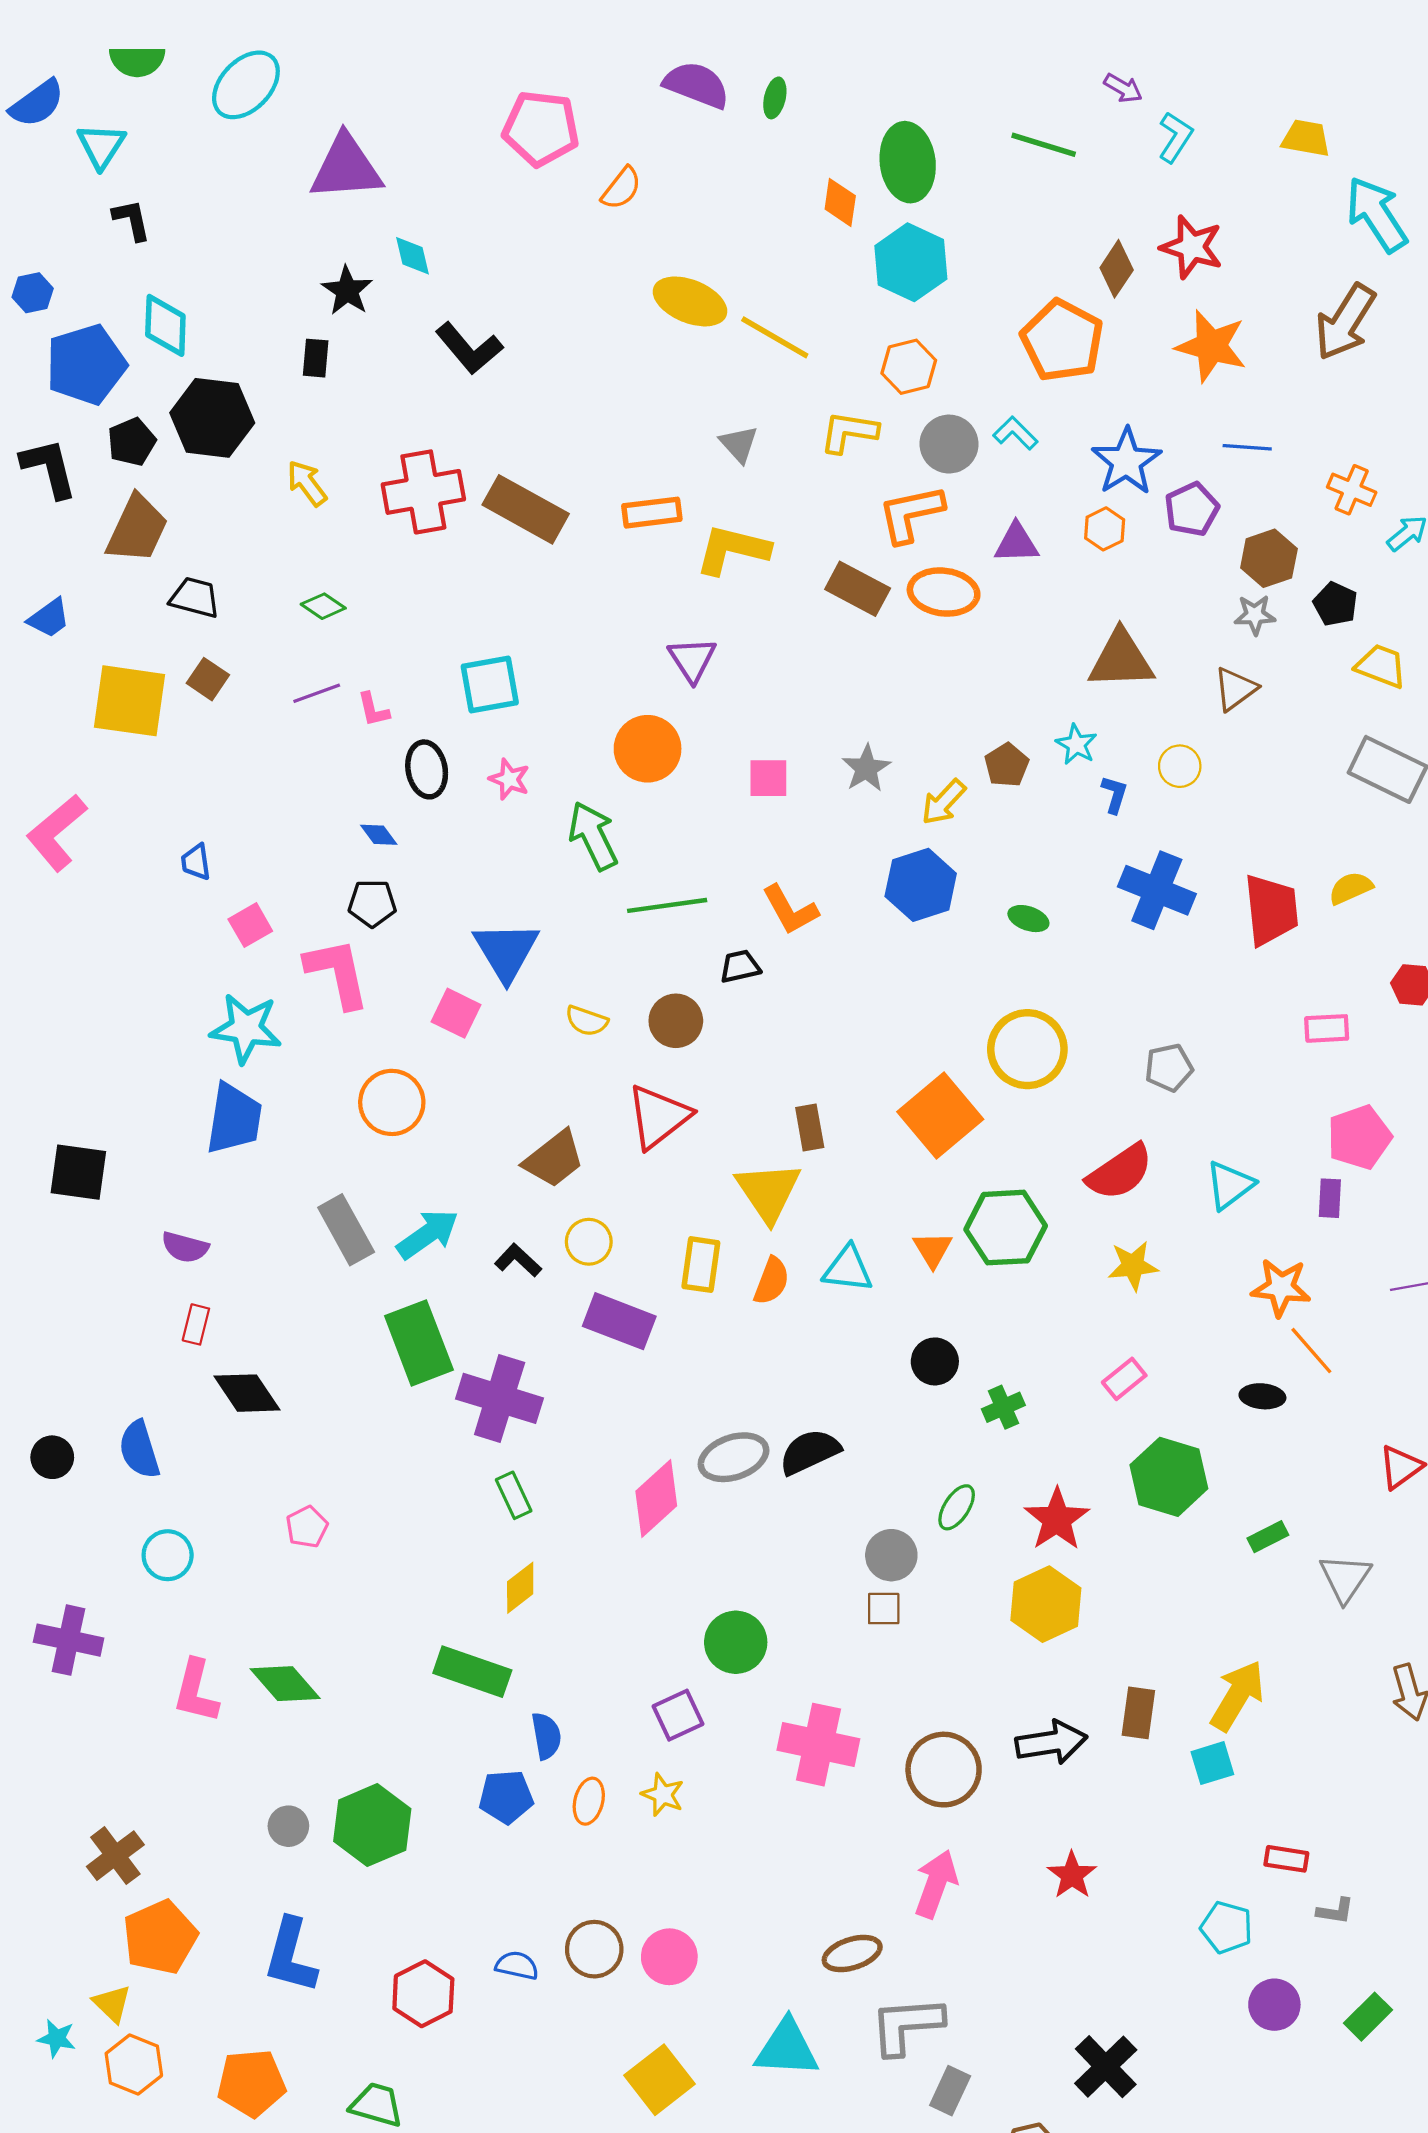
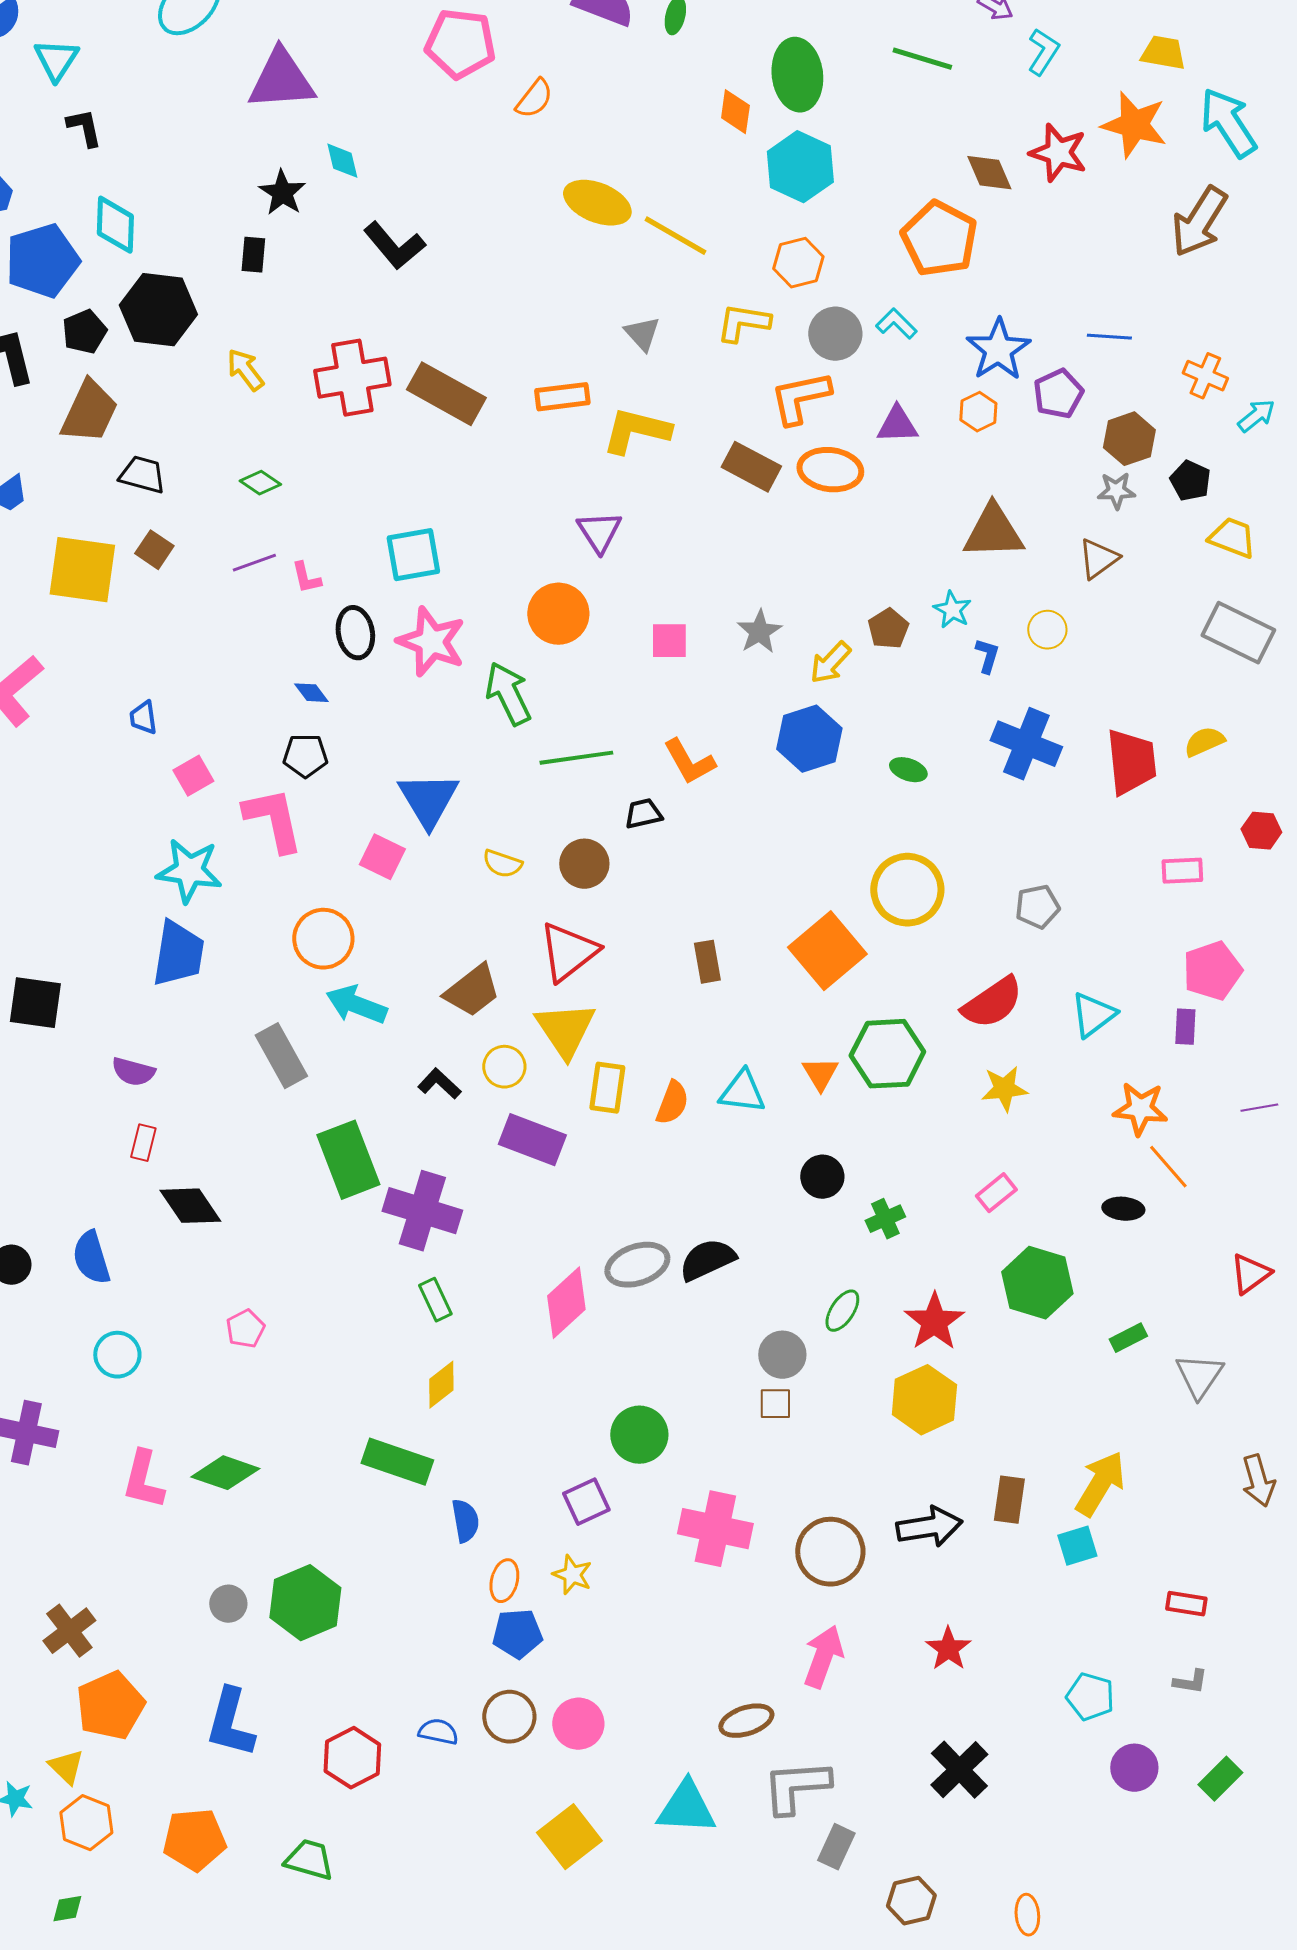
brown diamond: (1117, 269) -> (989, 173), turned -57
orange star: (1211, 346) -> (1134, 125), moved
pink star: (509, 779) -> (431, 642), size x1.8
yellow triangle: (768, 1192) -> (565, 1030), moved
cyan arrow: (428, 1234) -> (356, 1005), moved, turned -124
green diamond: (285, 1684) -> (225, 1473), turned -30
blue pentagon: (506, 1797) -> (517, 1634), moved
red rectangle: (1286, 1859) -> (1186, 1604), moved
black cross: (1106, 2067) -> (959, 1770), moved

